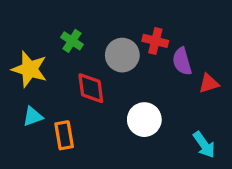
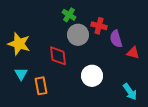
green cross: (72, 41) -> (69, 15), moved
red triangle: (209, 83) -> (133, 53), turned 32
cyan triangle: (33, 116) -> (21, 74), turned -40

